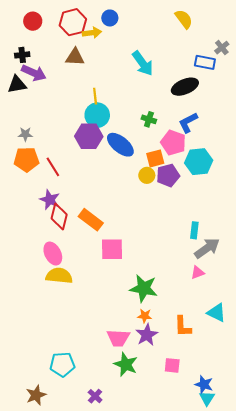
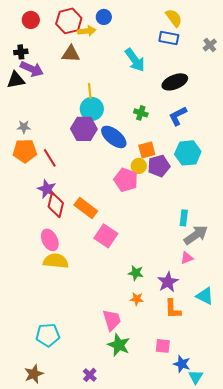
blue rectangle: (205, 62) -> (169, 38), moved
pink pentagon: (173, 143) -> (126, 180), moved
pink square: (112, 249) -> (106, 236), turned 35
green star: (144, 288) -> (136, 273), size x0.6
purple star: (147, 335) -> (168, 282), moved
pink trapezoid: (118, 338) -> (112, 320), turned -110
cyan pentagon: (62, 364) -> (48, 335), moved
blue star: (204, 384) -> (182, 364), moved

